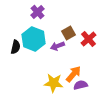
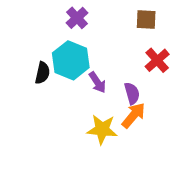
brown square: (69, 33) -> (146, 19), moved, turned 32
purple arrow: (58, 46) -> (97, 82), moved, turned -104
purple semicircle: (81, 85) -> (132, 93), moved, turned 88

